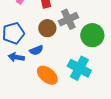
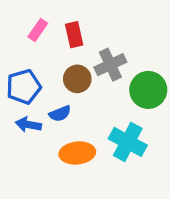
orange ellipse: (47, 75) -> (77, 153), turned -45

